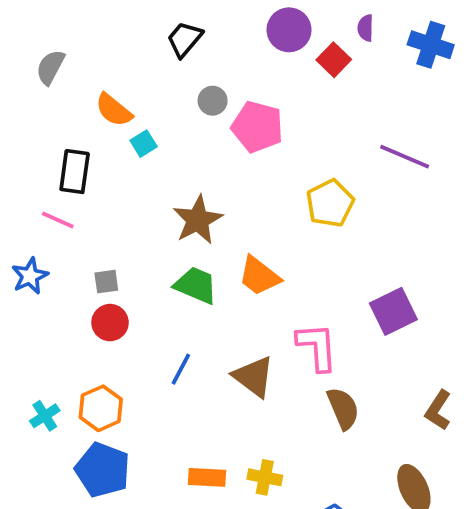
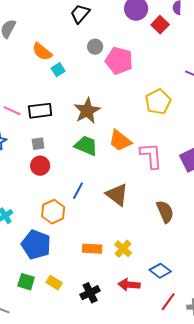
black rectangle: (75, 172) -> (40, 111), moved, turned 75
pink L-shape: (317, 347) -> (151, 156), moved
orange hexagon: (101, 408) -> (53, 212), moved
yellow cross: (265, 477) -> (123, 249), turned 30

